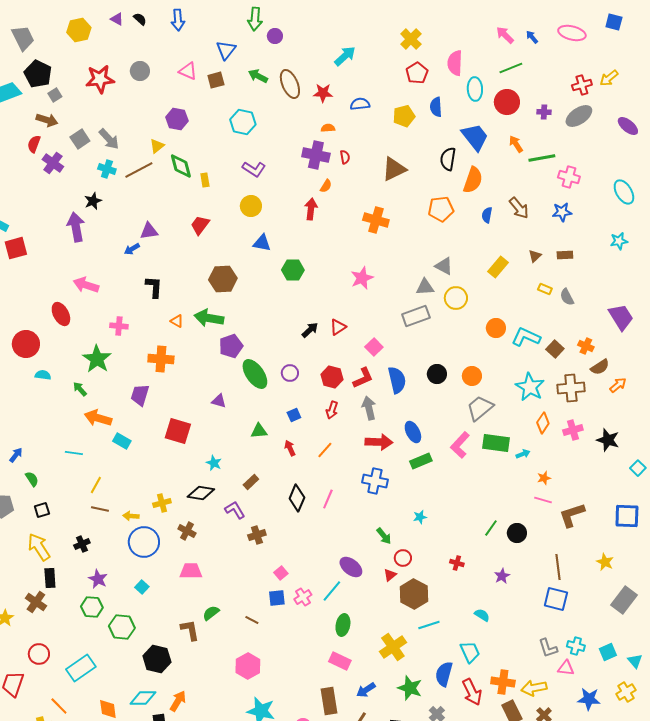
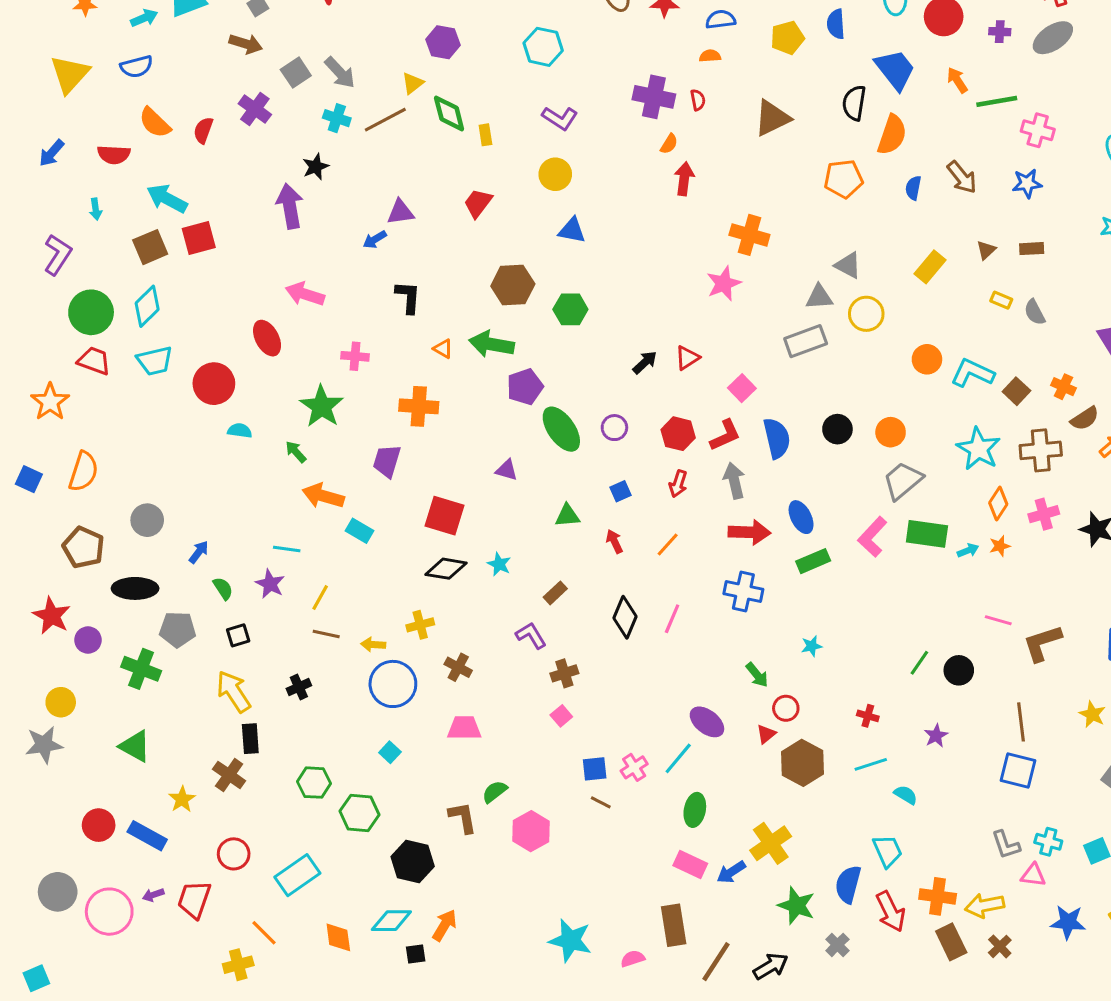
orange semicircle: (328, 128) -> (710, 56), moved
red semicircle: (34, 144) -> (203, 130), moved
red arrow: (311, 209) -> (684, 179), moved
orange cross: (376, 220) -> (749, 235), moved
green hexagon: (293, 270) -> (570, 309), moved
orange star: (544, 478) -> (1000, 546), moved
black diamond: (201, 493) -> (446, 569), moved
pink square: (281, 573) -> (561, 716), moved
purple star: (98, 579) -> (270, 584), moved
brown line: (252, 620) -> (601, 802), moved
cyan line: (429, 625) -> (871, 764), moved
pink hexagon: (248, 666) -> (531, 831), moved
blue arrow: (366, 690) -> (731, 872), moved

